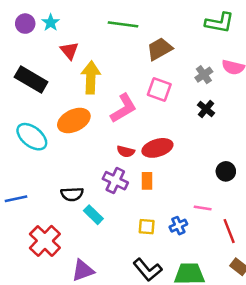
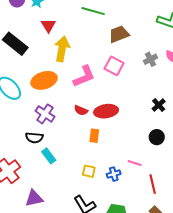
black cross: (206, 109) -> (159, 105), moved
purple cross: (115, 181) -> (45, 114), moved

